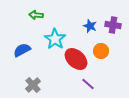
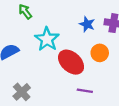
green arrow: (36, 15) -> (25, 12), turned 48
purple line: (88, 84) -> (85, 91), turned -32

